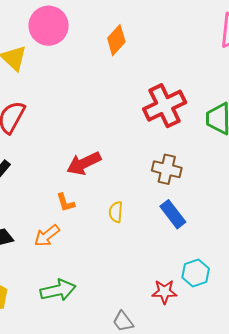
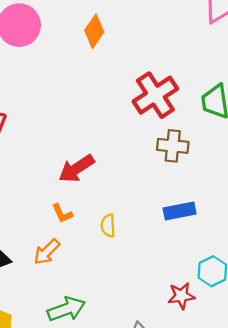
brown cross: (167, 169) -> (173, 146), moved
yellow semicircle: (116, 212) -> (108, 226), moved
blue rectangle: (173, 214) -> (180, 211), turned -56

